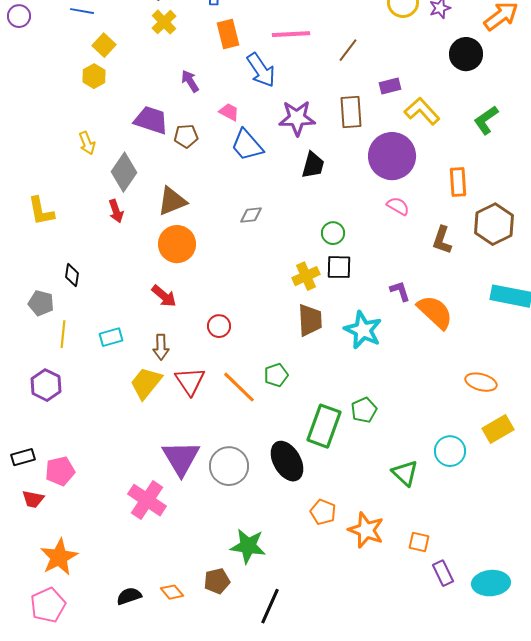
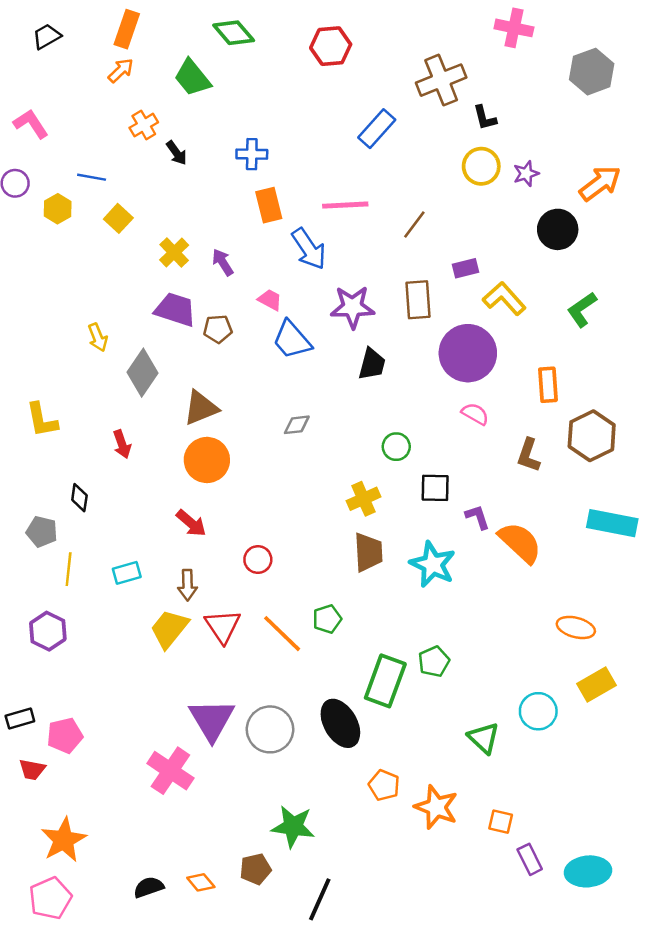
yellow cross: (164, 22) -> (174, 252), moved
yellow hexagon: (94, 76) -> (58, 209), moved
red arrow: (116, 211) -> (122, 444), moved
black square: (339, 267) -> (435, 488), moved

